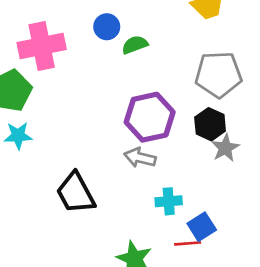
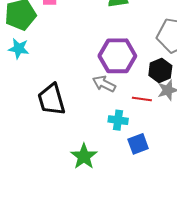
red line: (188, 243) -> (142, 99), moved

